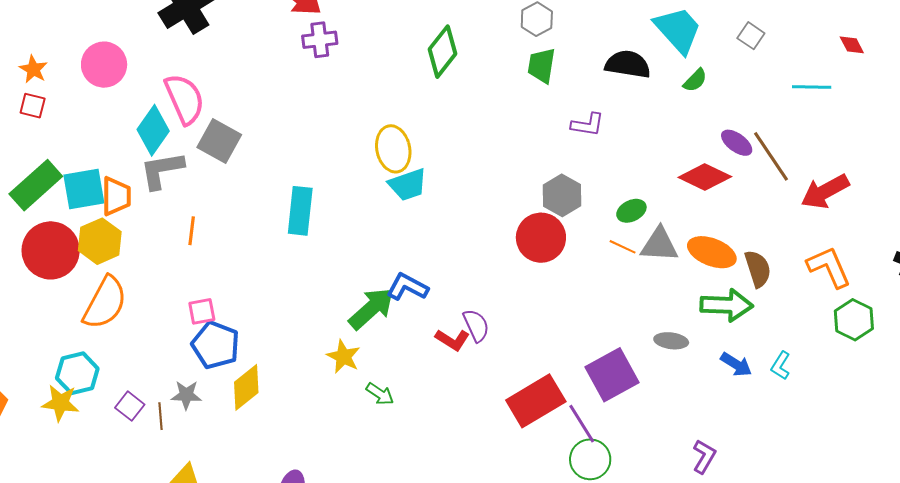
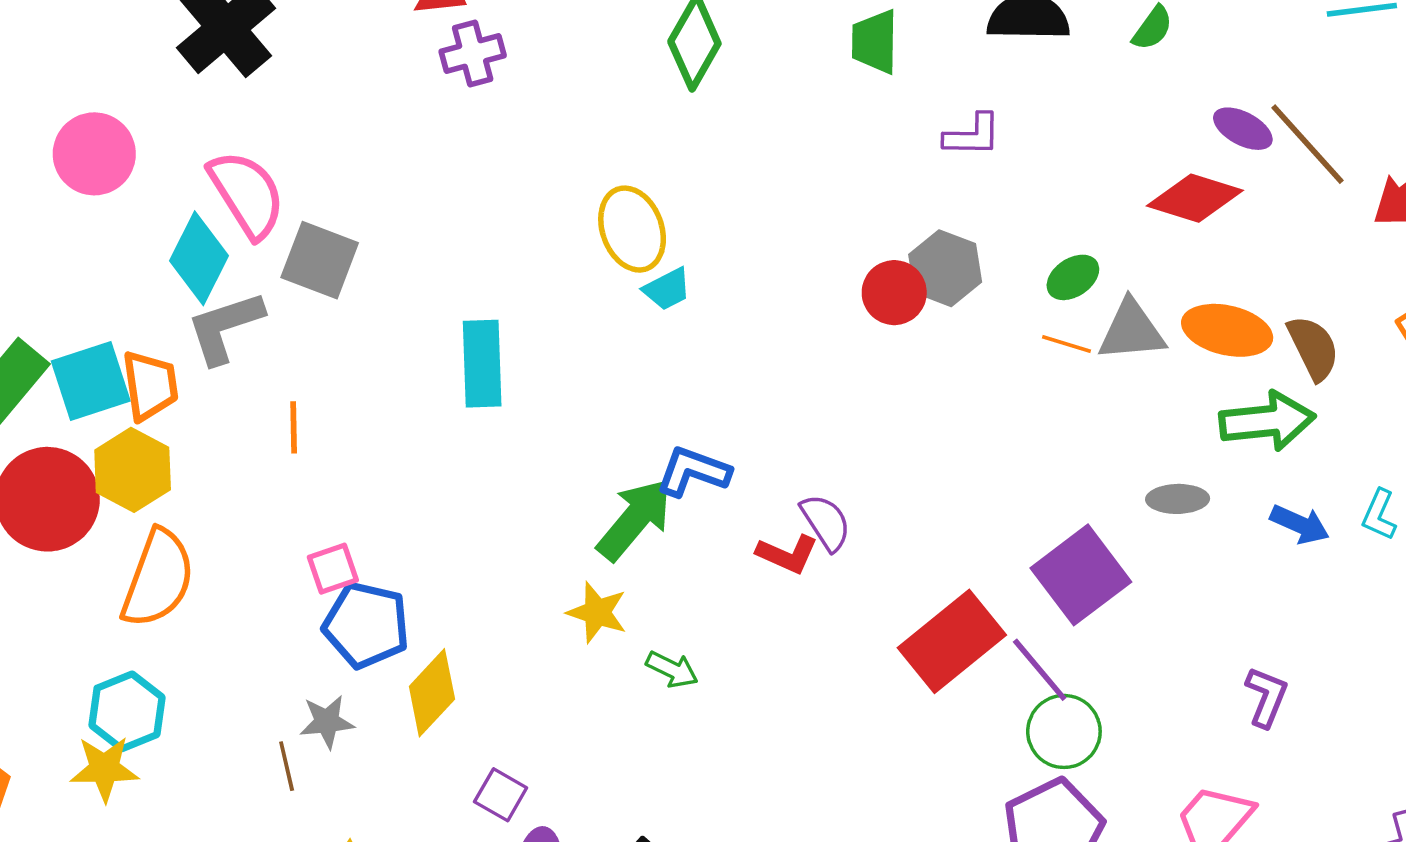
cyan trapezoid: (408, 185) -> (667, 289), size x0.7
red circle: (541, 238) -> (894, 293), moved, size x0.7
purple square: (130, 406) -> (501, 795), moved

